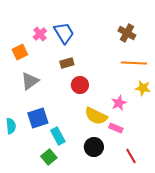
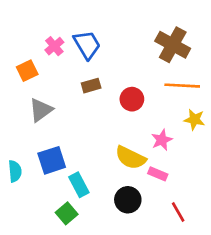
brown cross: (127, 33) -> (173, 45), size x1.4
red circle: (80, 85) -> (132, 99), moved

